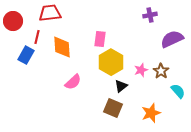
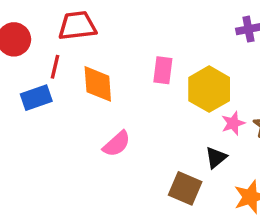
blue rectangle: (26, 55) -> (36, 98), turned 42
yellow hexagon: (111, 62) -> (209, 89), moved
black triangle: (121, 86) -> (216, 158), moved

